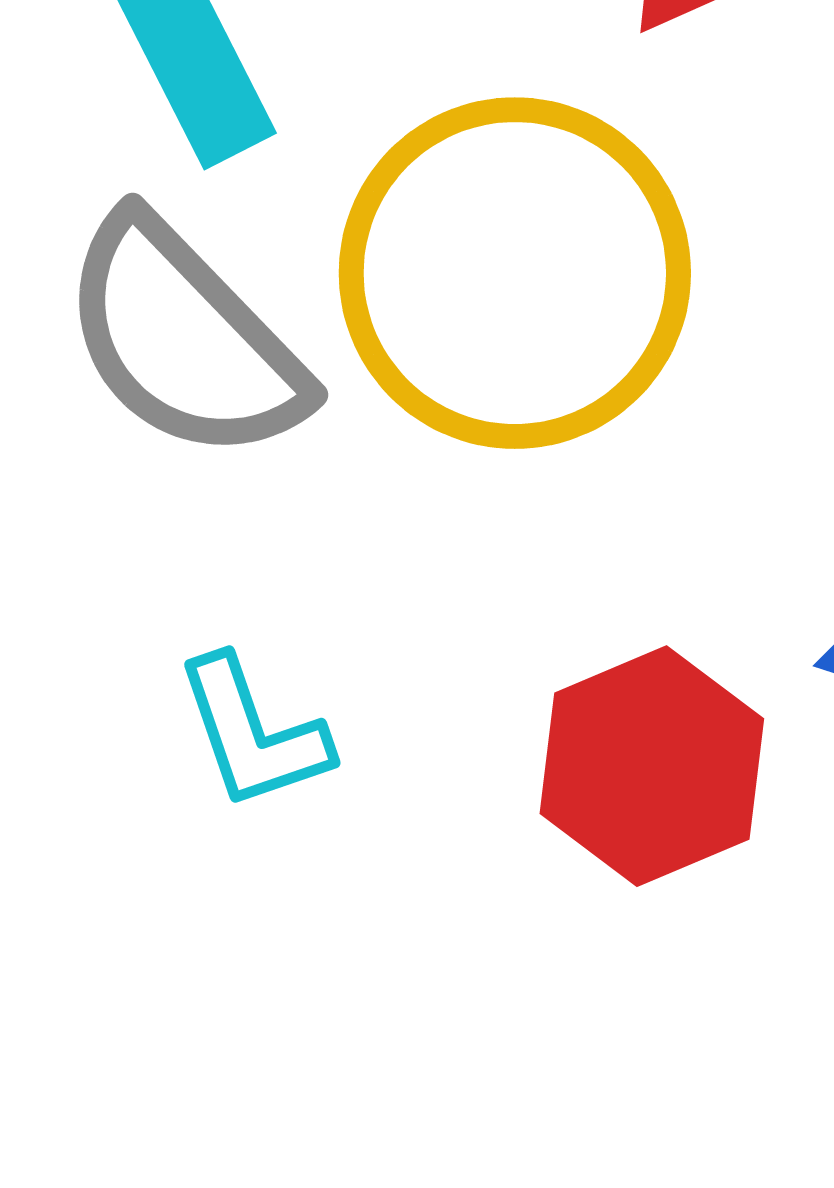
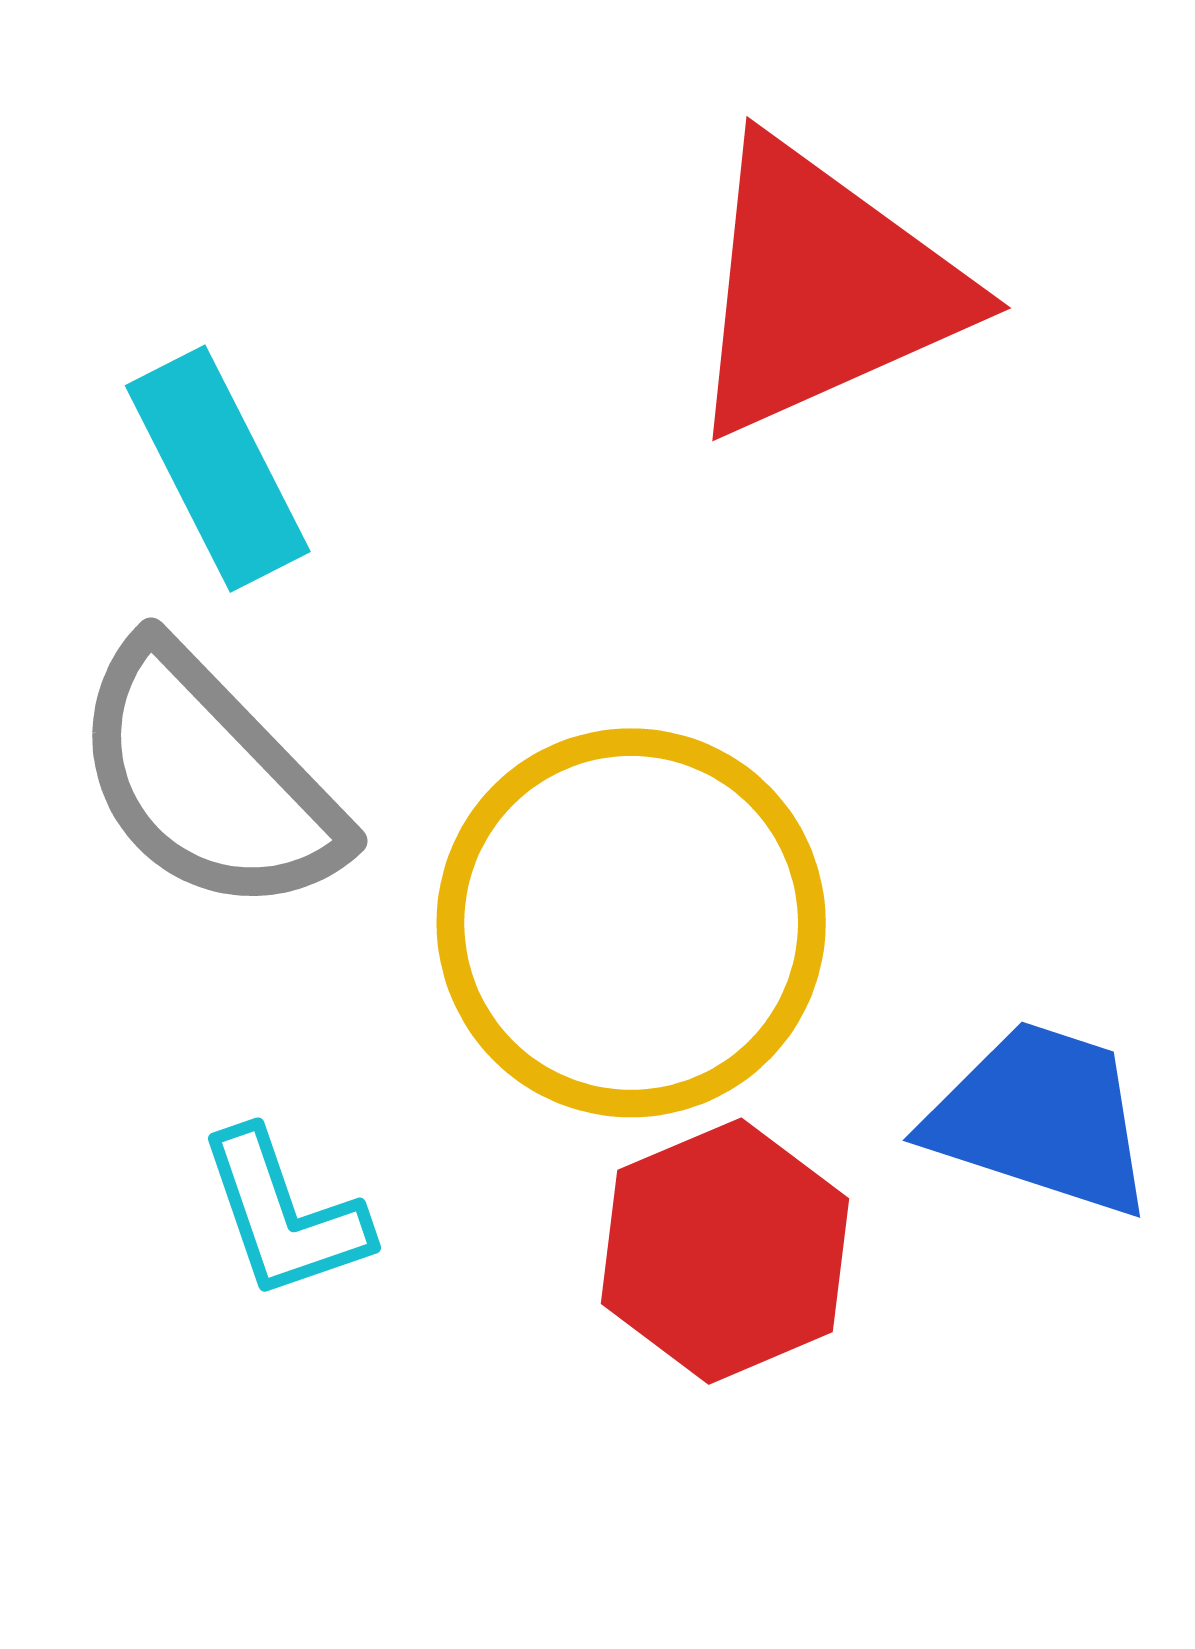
yellow circle: (515, 273) -> (631, 923), moved

